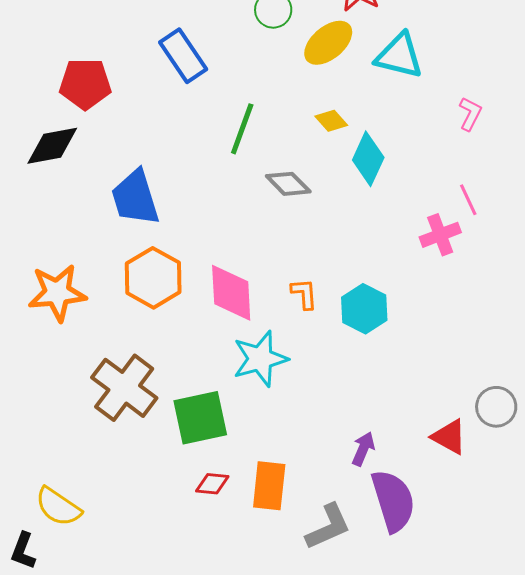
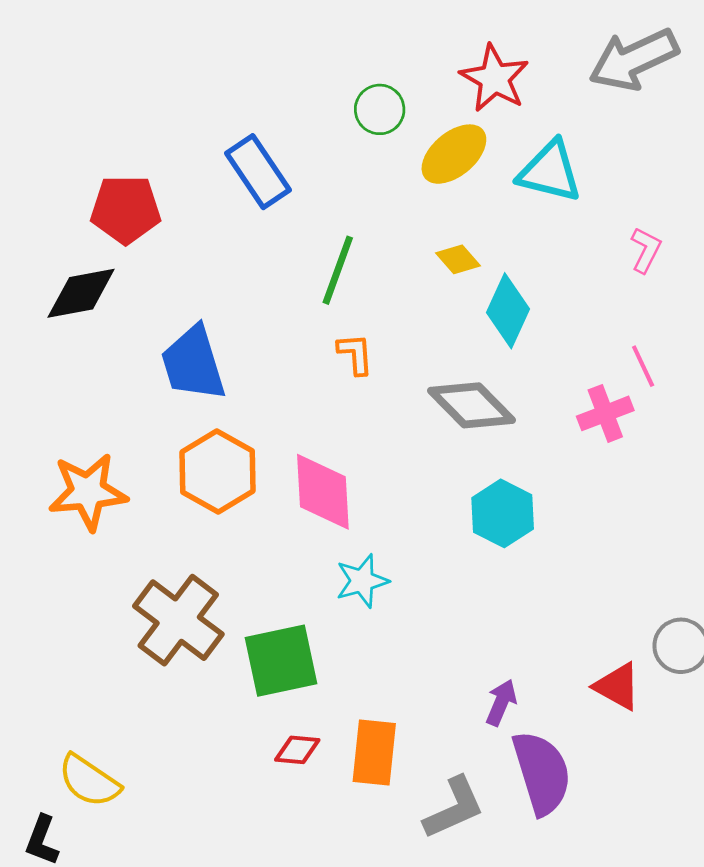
gray diamond: (288, 184) -> (471, 405), moved, size x1.4
orange L-shape: (304, 294) -> (355, 354), moved
cyan star: (260, 359) -> (362, 581), size x0.7

